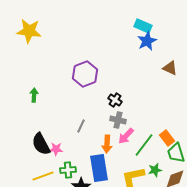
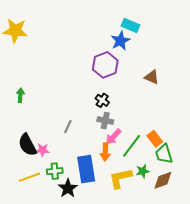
blue star: (147, 41) -> (120, 41), moved
brown triangle: (170, 68) -> (152, 77), moved
purple hexagon: (85, 74) -> (105, 65), moved
orange arrow: (107, 144) -> (105, 152), moved

